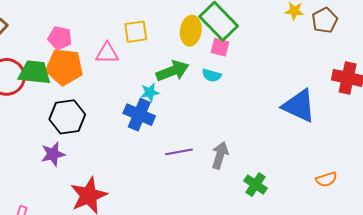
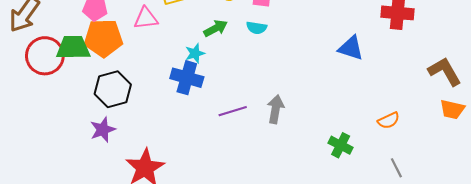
green arrow: (172, 71) -> (216, 28), size x0.7
blue triangle: (299, 106) -> (351, 48), size x0.7
green cross: (255, 185) -> (341, 145), moved

